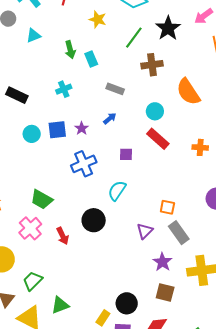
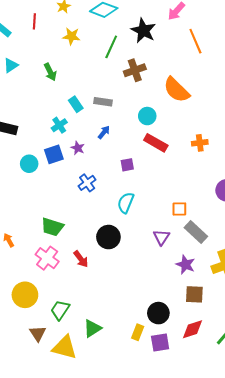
cyan rectangle: (91, 59) -> (76, 104), moved
cyan cross: (64, 89) -> (59, 125), moved
blue cross: (84, 164) -> (87, 183), size x0.7

